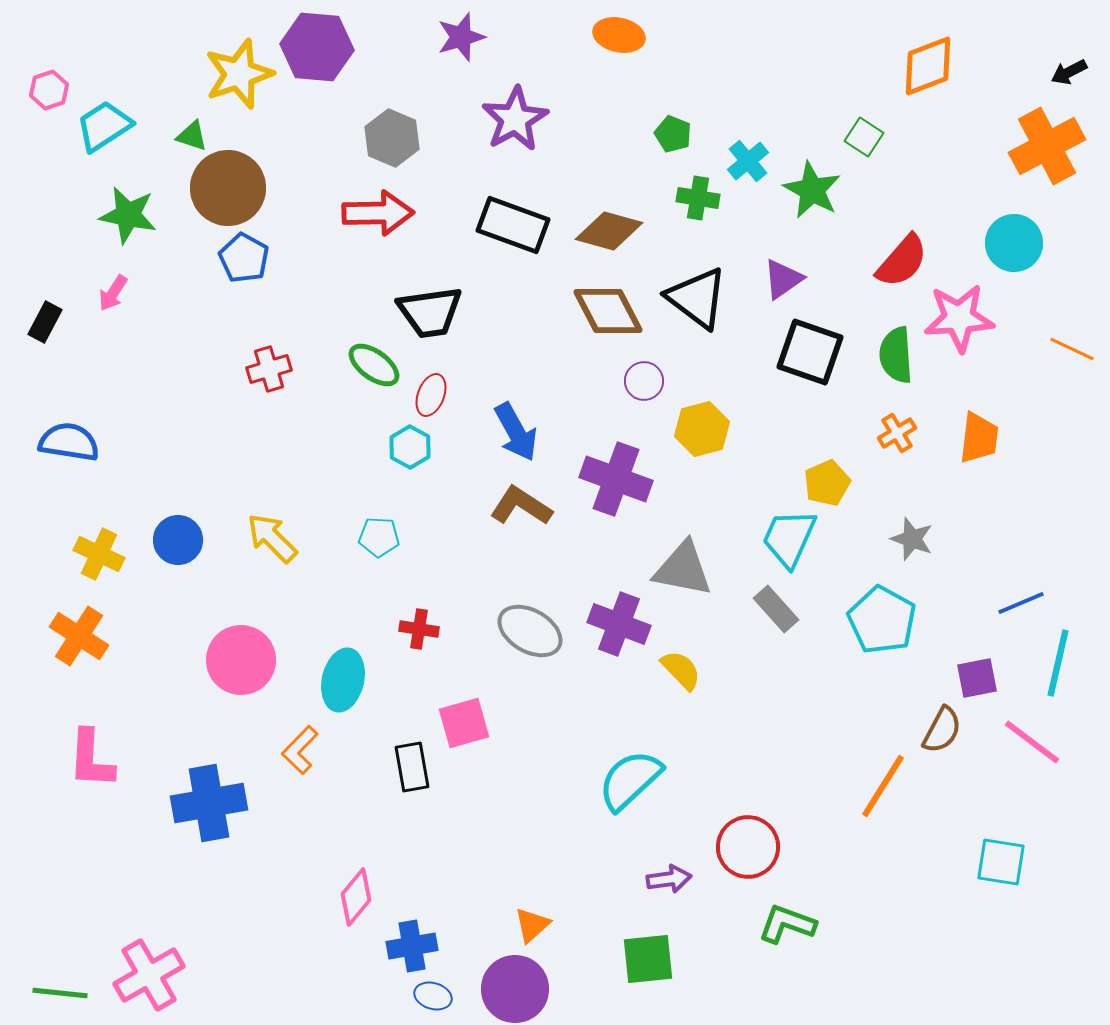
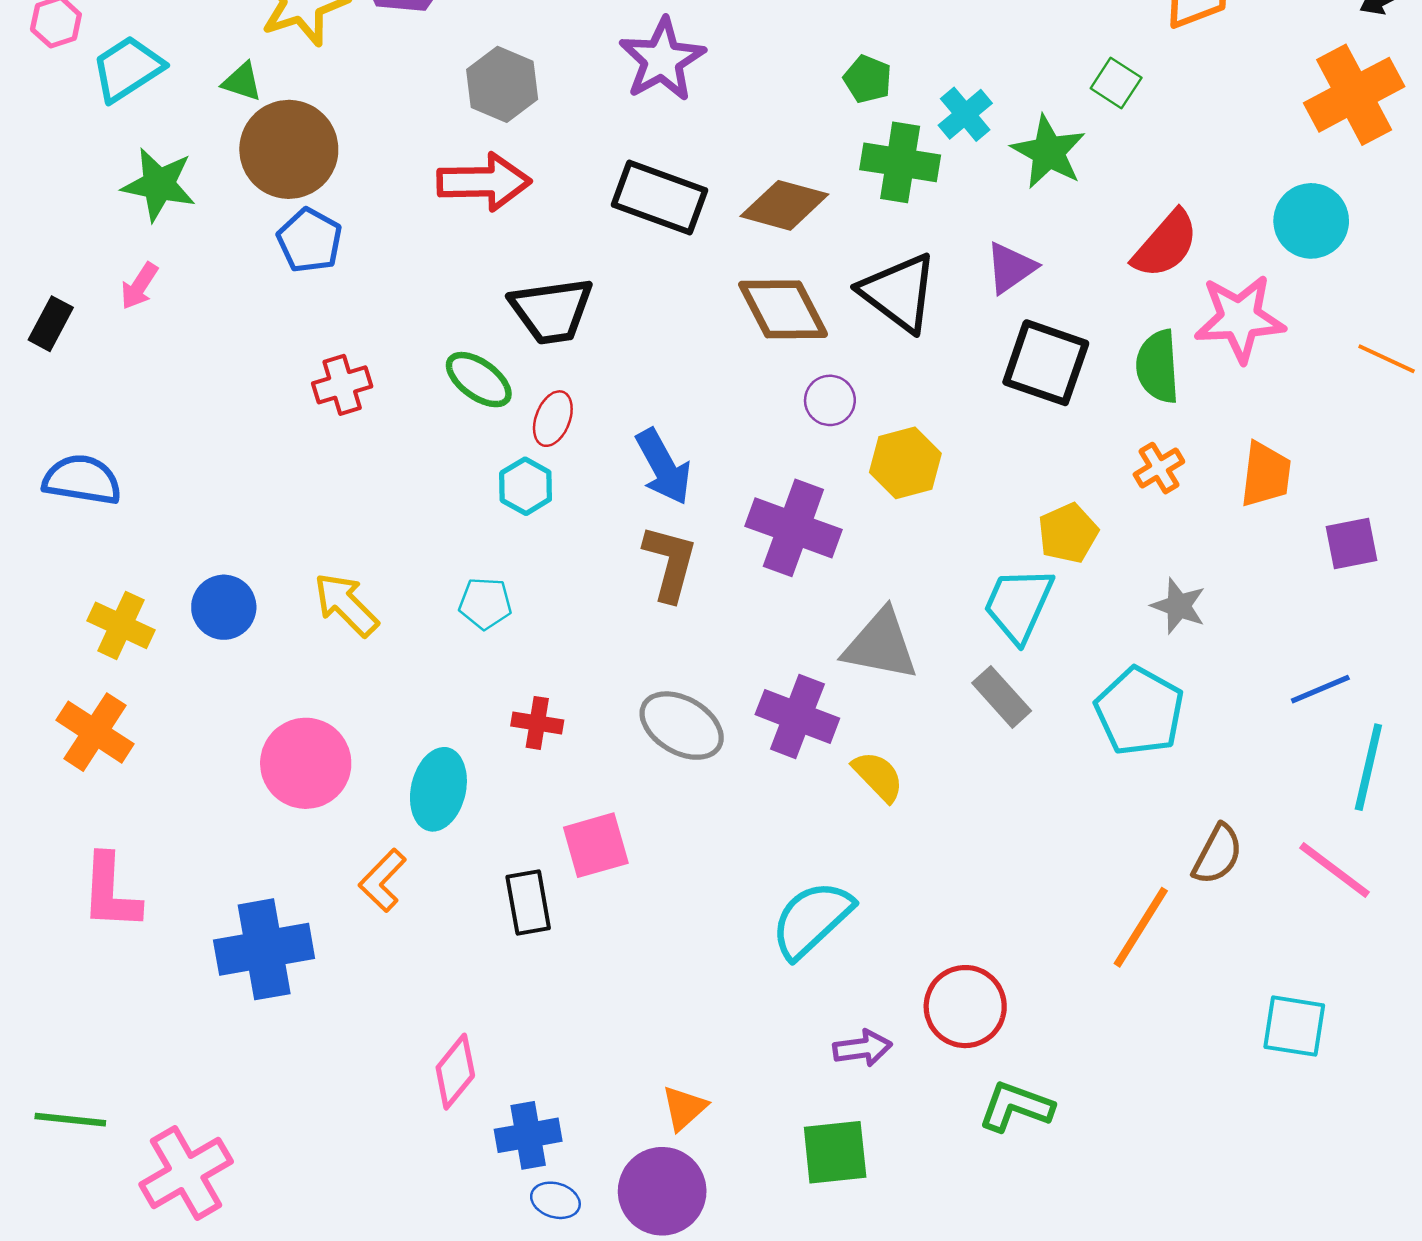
green cross: (698, 198) -> (900, 162), size x1.4
brown L-shape: (521, 506) -> (670, 563), turned 72
purple square: (977, 678) -> (1351, 543), moved
green line: (60, 993) -> (70, 1120), moved

